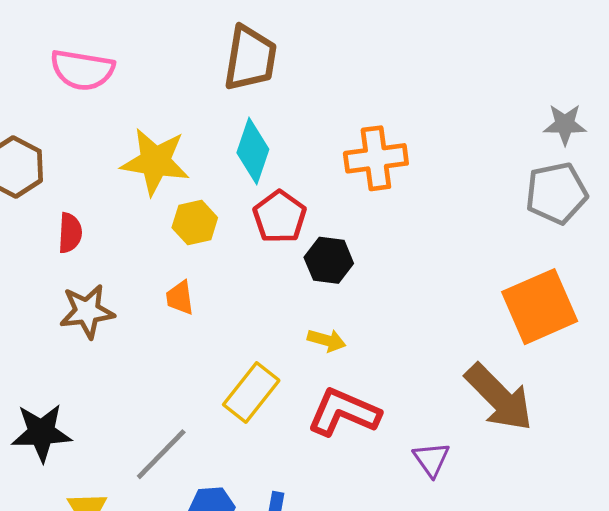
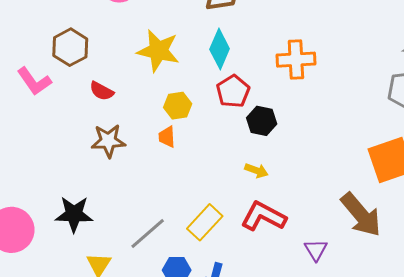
yellow hexagon: (195, 223) -> (178, 106), moved
red semicircle: (70, 233) -> (102, 91), turned 110
yellow rectangle: (251, 392) -> (205, 222), moved

